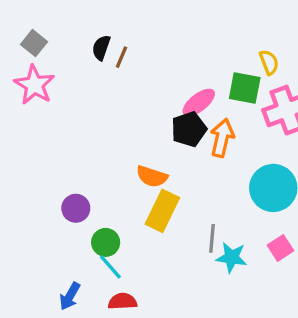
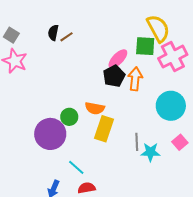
brown line: (121, 57) -> (67, 37), turned 40
yellow semicircle: (269, 62) -> (158, 28), size x1.8
purple circle: (76, 208) -> (50, 134), size x1.8
green circle: (106, 242) -> (69, 117), moved

